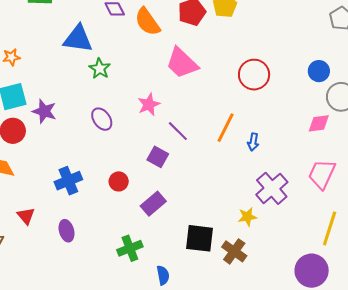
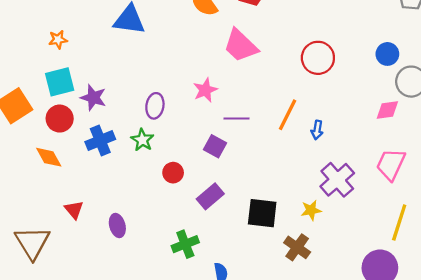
green star: (100, 68) -> (142, 140), moved
purple ellipse: (102, 119) -> (155, 106), turned 45
purple line: (178, 131) -> (236, 118), turned -45
blue cross: (68, 181) -> (100, 140), moved
black square: (200, 238) -> (262, 213), moved

